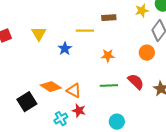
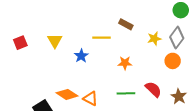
yellow star: (142, 11) -> (154, 39), moved
brown rectangle: (109, 18) -> (126, 24), turned 32
orange circle: (147, 53) -> (173, 61), moved

